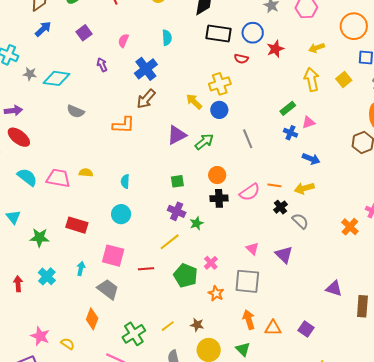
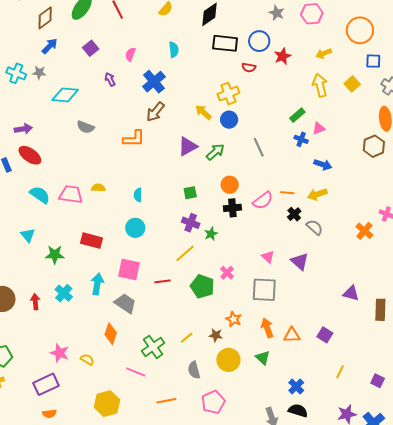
gray star: (30, 74) -> (39, 73), moved
cyan arrow: (81, 269) -> (97, 284), size x1.5
orange star: (216, 293) -> (234, 319), moved

